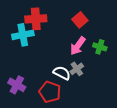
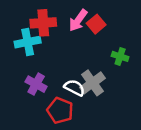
pink arrow: (78, 46) -> (78, 20), moved
gray cross: (77, 69) -> (92, 83), size x1.5
purple cross: (17, 85) -> (36, 84), moved

